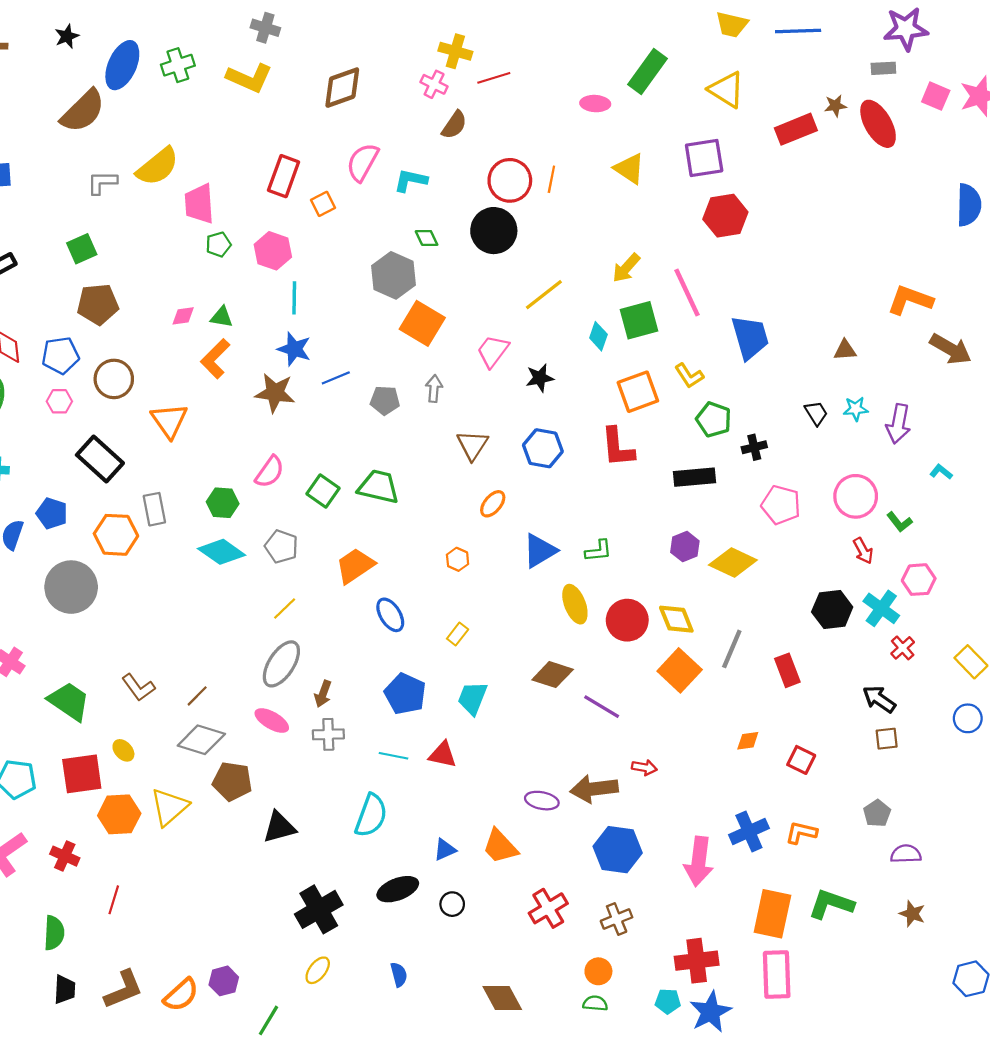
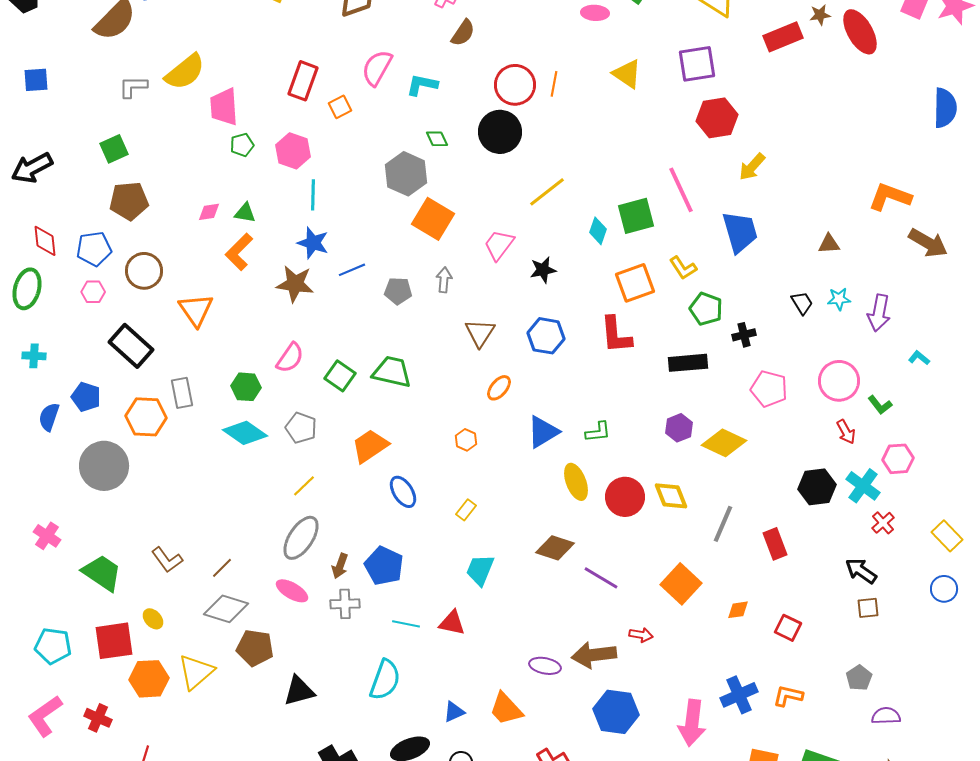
yellow arrow: (626, 268) -> (752, 167), moved
orange square: (680, 670) -> (681, 584), moved
blue pentagon: (405, 694) -> (384, 566), moved

